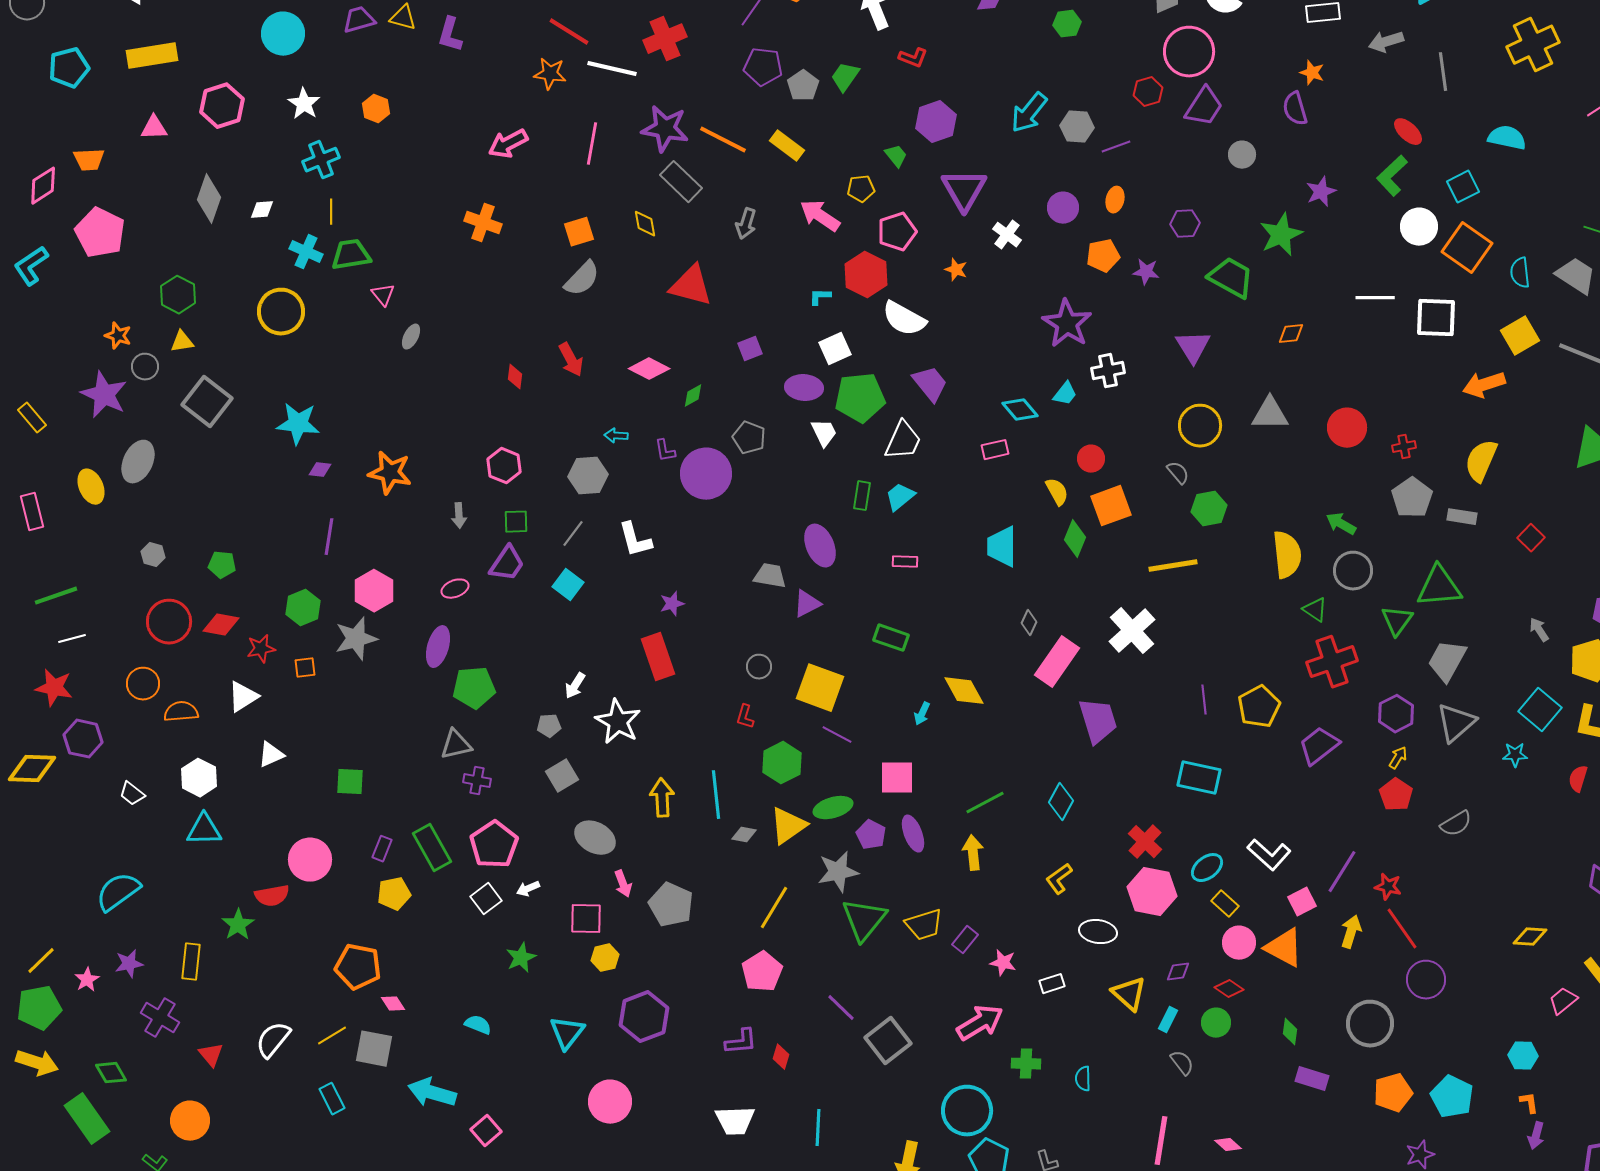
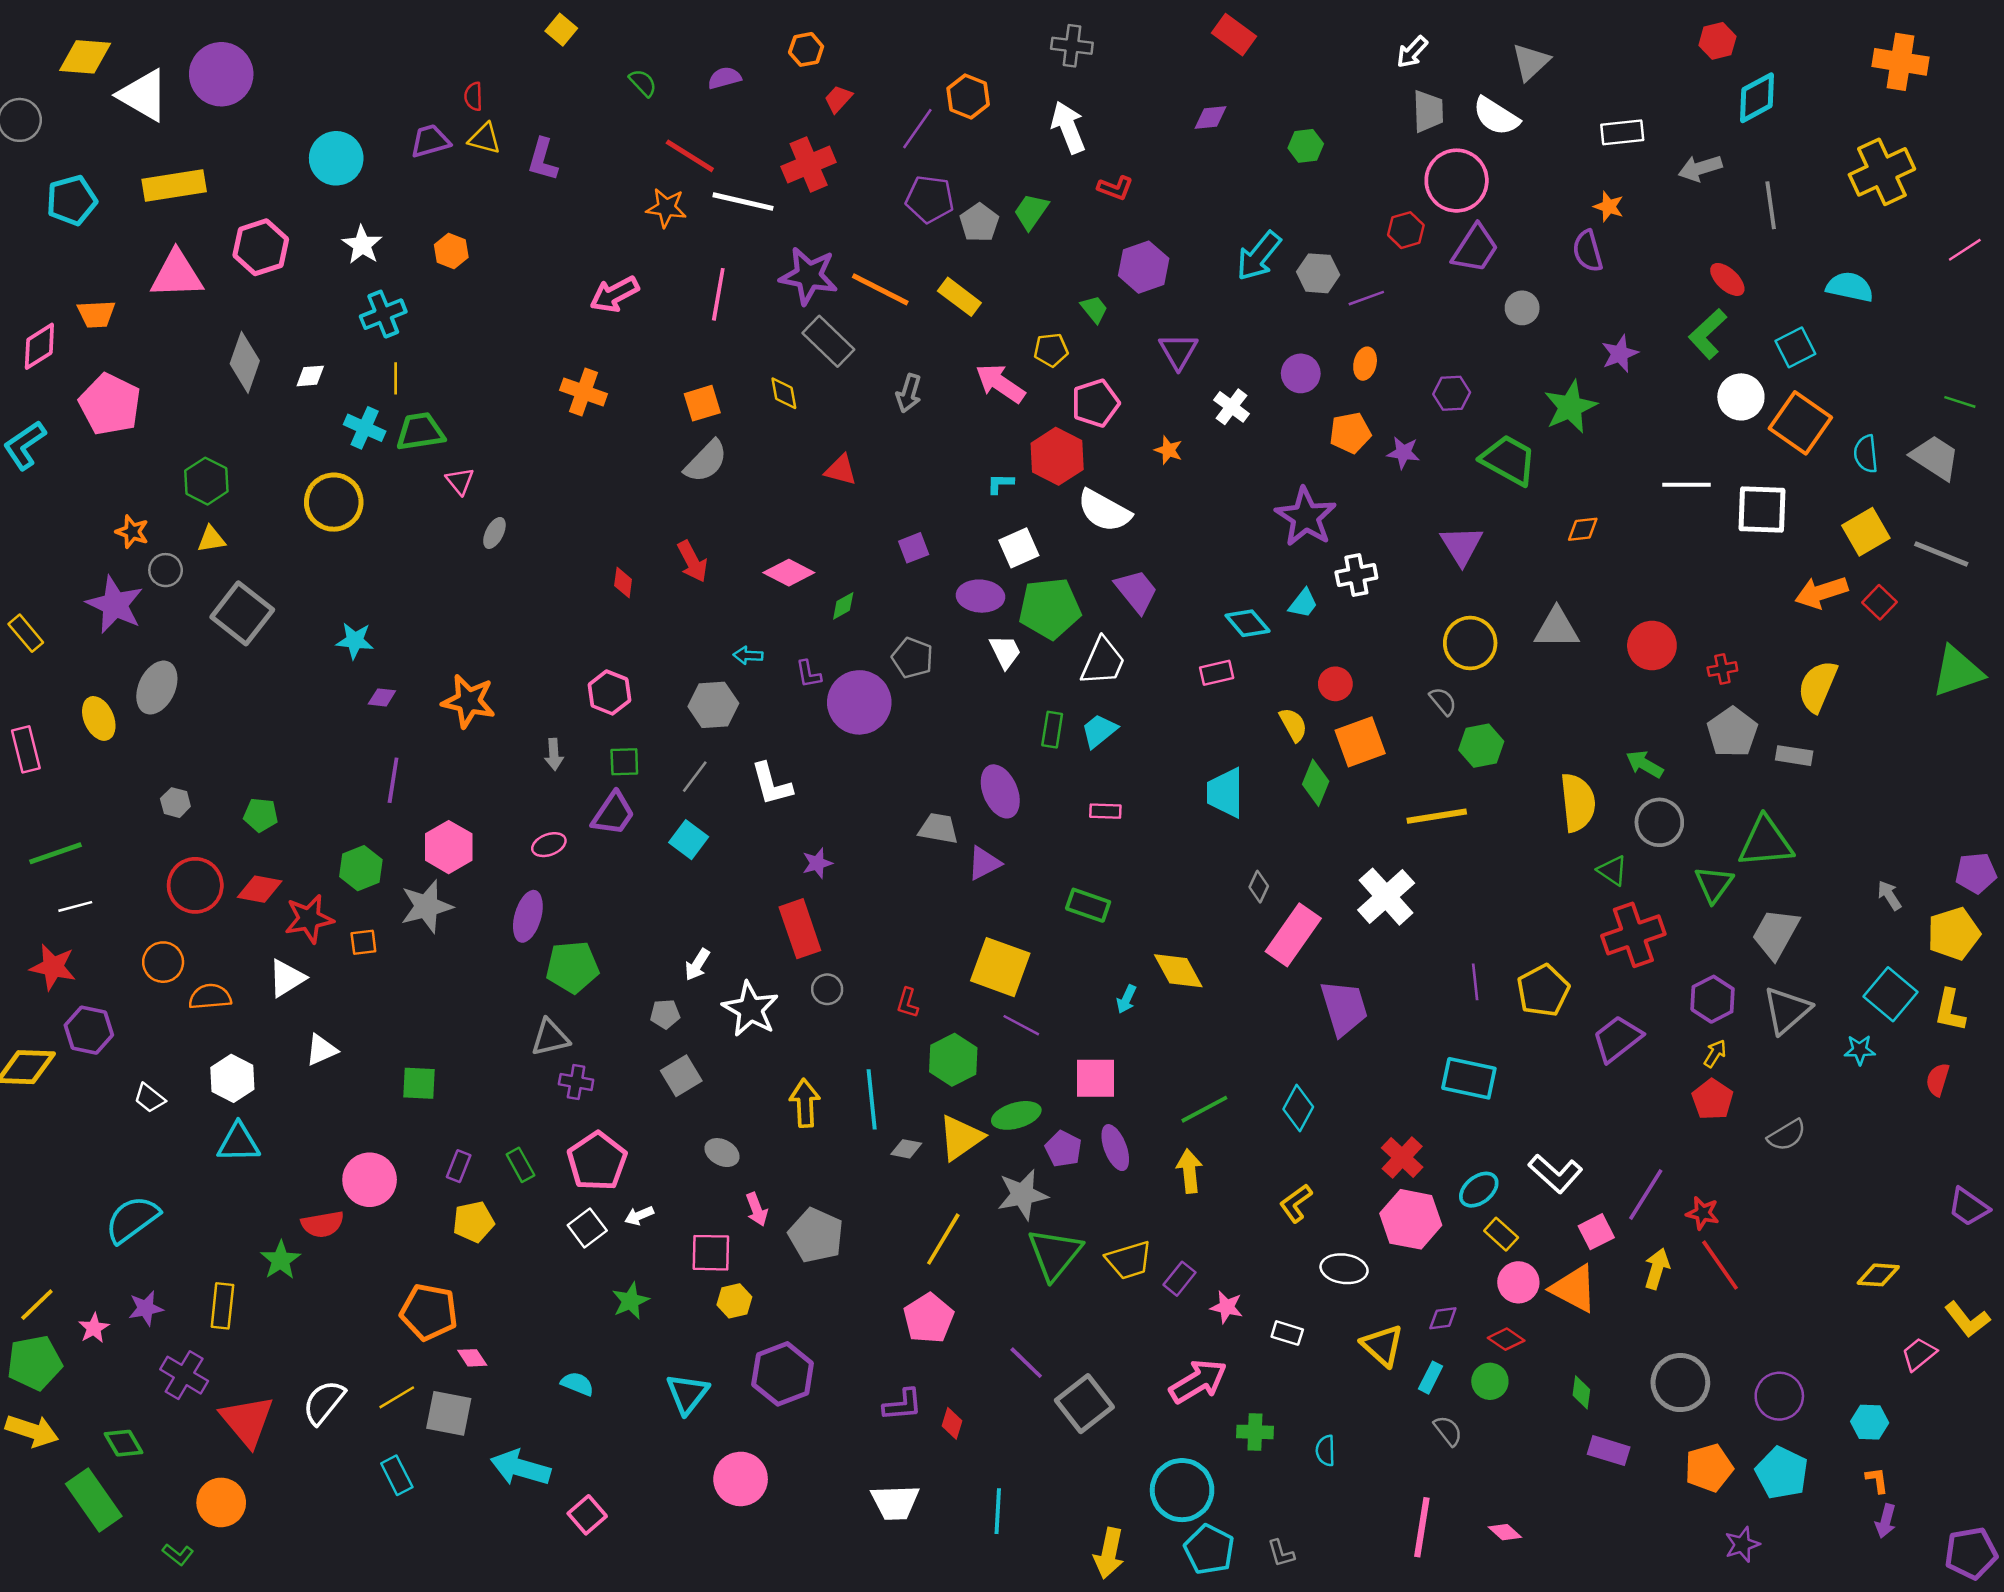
pink triangle: (154, 128) -> (177, 275), size x1.6
purple triangle: (964, 190) -> (1178, 351), size x0.7
red triangle: (691, 286) -> (841, 470), size x0.6
cyan star: (298, 424) -> (355, 641), size x0.7
red square: (1531, 538) -> (1879, 602), moved
red star: (261, 649) -> (309, 919), size x1.4
gray circle: (759, 667) -> (827, 989), moved
gray ellipse: (595, 838) -> (722, 1153), size x0.7
green rectangle: (432, 848) -> (520, 1165), size x0.6
purple circle: (1426, 980) -> (1779, 1396), moved
white rectangle: (1052, 984) -> (1287, 1333), turned 35
red triangle: (211, 1055) -> (247, 1421), size x1.8

